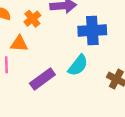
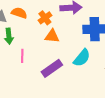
orange triangle: (19, 44) -> (52, 36), moved

